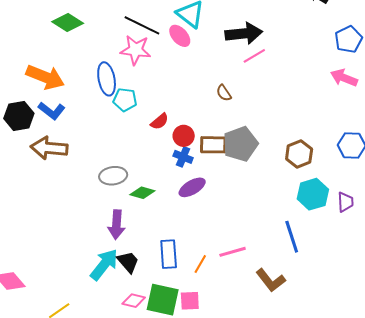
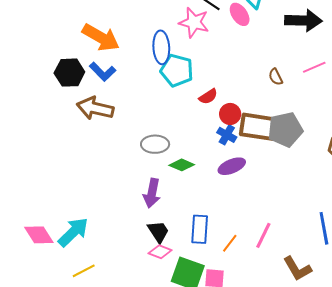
pink line: (254, 56) -> (314, 67), moved
cyan pentagon: (125, 100) -> (177, 70), size x1.4
brown rectangle: (213, 145) -> (258, 127), size x1.4
pink line: (233, 252) -> (263, 235), turned -56
cyan arrow: (104, 265) -> (73, 232), moved
pink diamond: (134, 301) -> (160, 252), moved

